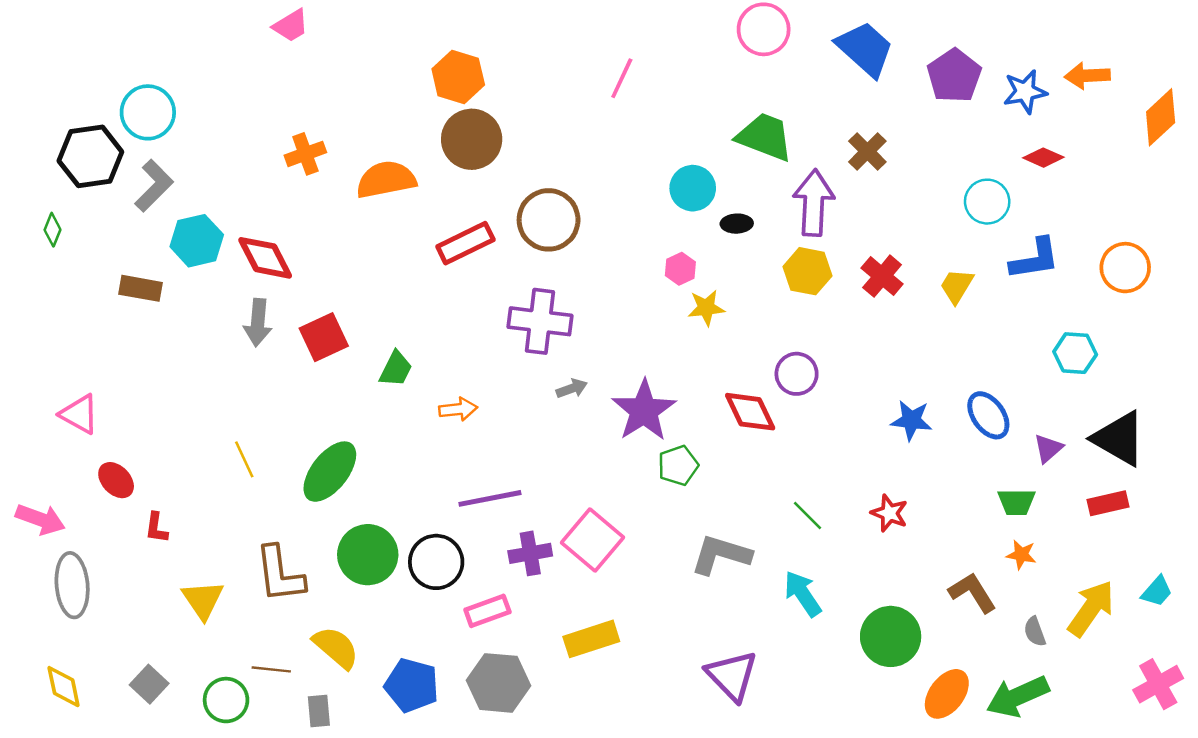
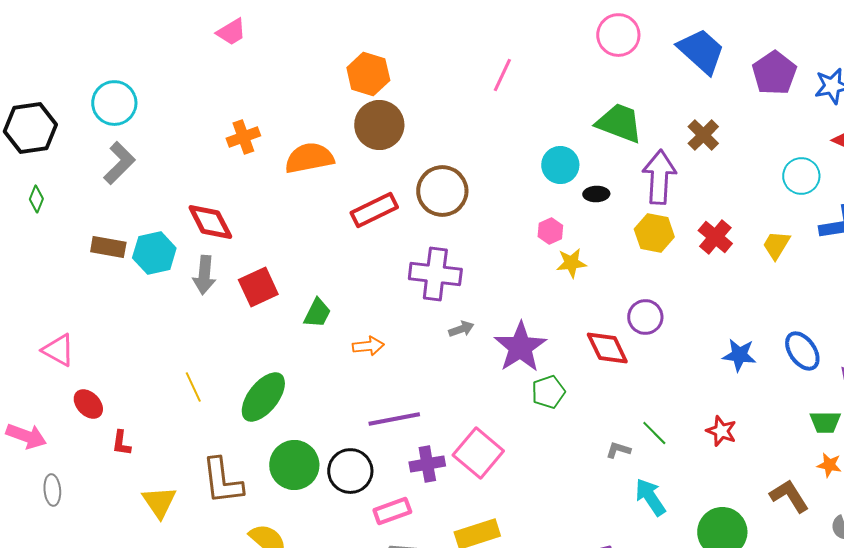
black hexagon: (90, 156) -> (30, 128), moved
cyan hexagon: (197, 241) -> (154, 253), moved
gray L-shape: (721, 555) -> (618, 450), moved, size x0.5
gray ellipse: (72, 585) -> (52, 490), size x0.6

